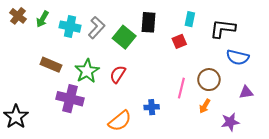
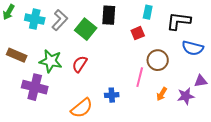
green star: (87, 71) -> (51, 61), turned -30
brown circle: (209, 80) -> (158, 60), moved
purple star: (230, 122) -> (186, 96), moved

